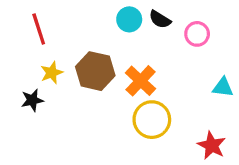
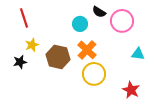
cyan circle: (129, 19) -> (80, 24), moved
pink circle: (197, 34) -> (122, 21), size x1.5
brown hexagon: (95, 71) -> (58, 57), moved

